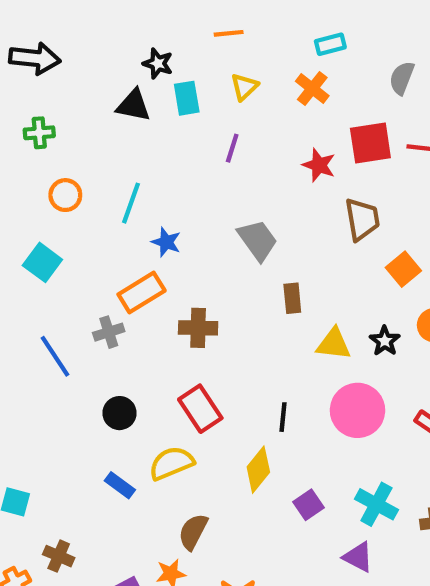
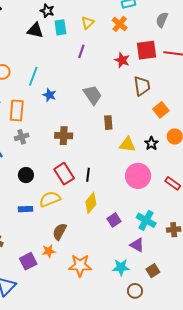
orange rectangle: (142, 293) -> (17, 111), moved, turned -55
black line: (283, 417) -> (88, 175), moved
blue rectangle: (120, 485) -> (25, 209), turned -40

